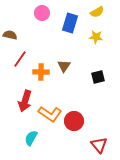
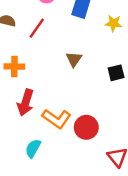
red line: (20, 59) -> (37, 28), moved
orange cross: (41, 72) -> (14, 67), moved

